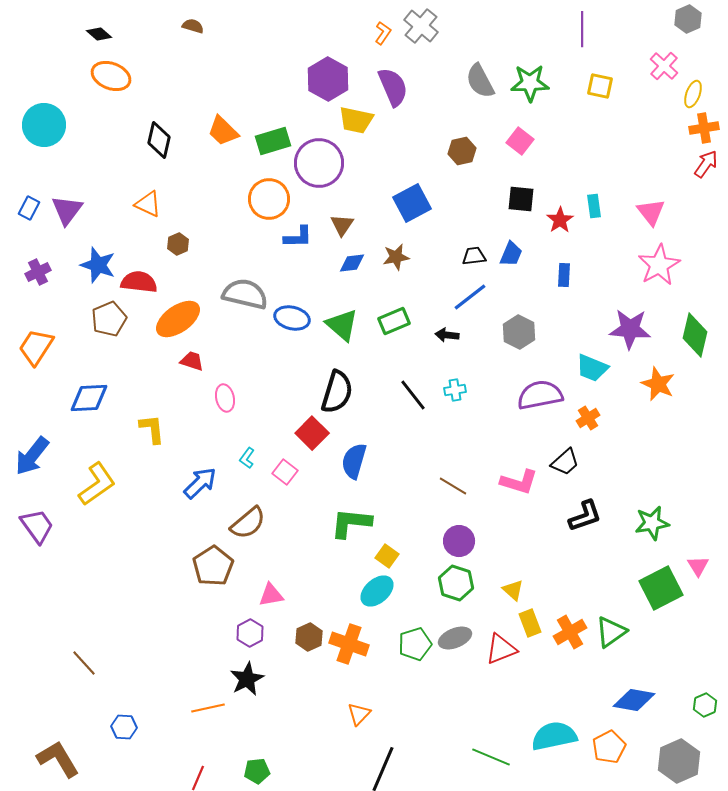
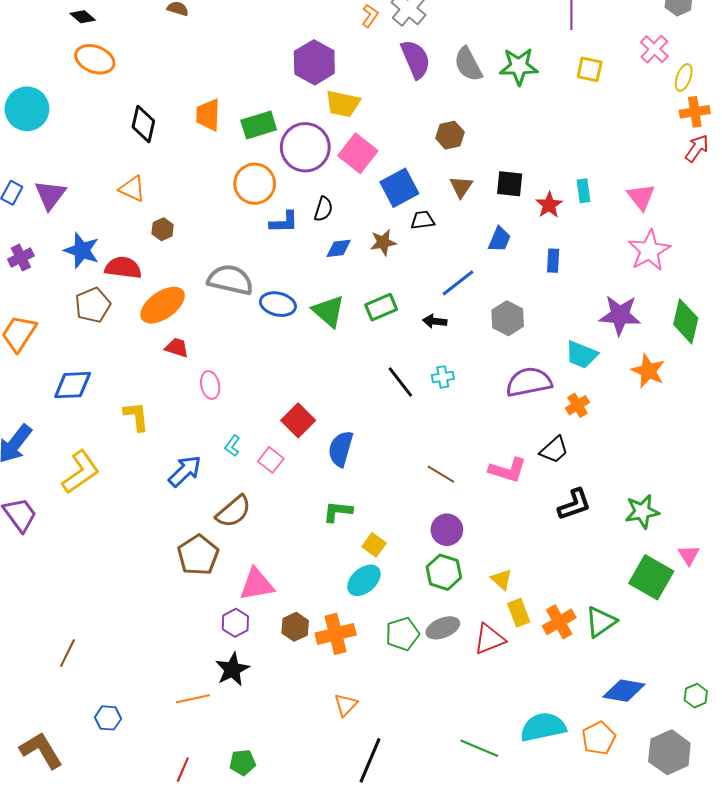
purple semicircle: (393, 87) -> (416, 59), moved
orange trapezoid: (223, 131) -> (208, 115), turned 48
pink square: (520, 141) -> (358, 153), moved, size x1.4
brown triangle: (342, 225) -> (461, 187), moved
black trapezoid: (474, 256) -> (423, 220), moved
black semicircle: (337, 392) -> (323, 209), moved, size x0.6
green L-shape: (351, 523) -> (338, 512), size x0.7
green square: (661, 588) -> (651, 577), turned -33
pink triangle: (271, 595) -> (257, 584), size x1.4
orange cross: (349, 644) -> (336, 634), turned -33
brown line: (84, 663) -> (67, 653), turned 68

